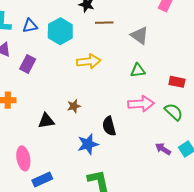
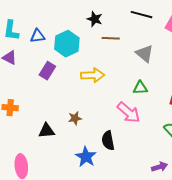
purple rectangle: (28, 64) -> (47, 71), moved
pink arrow: (141, 104) -> (129, 112), moved, turned 40
blue star: (88, 144) -> (86, 157), turned -30
purple arrow: (163, 149) -> (160, 167), turned 126

